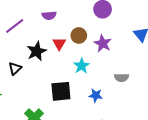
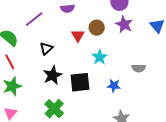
purple star: (103, 43) -> (124, 24), moved
black star: (37, 51) -> (53, 75), moved
black triangle: (15, 68) -> (46, 49), moved

